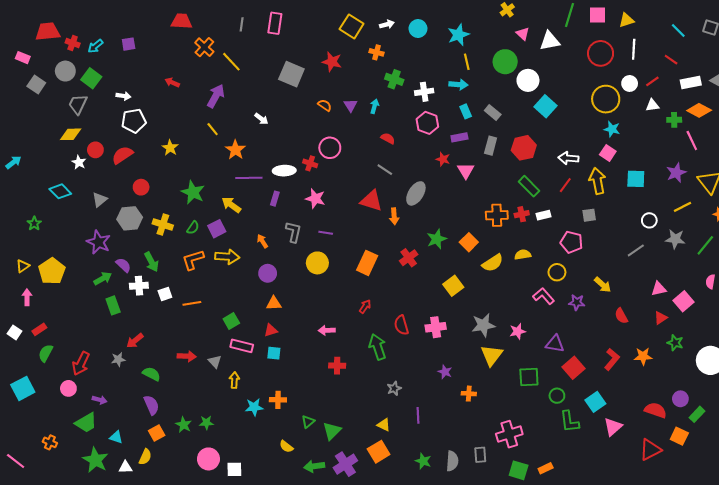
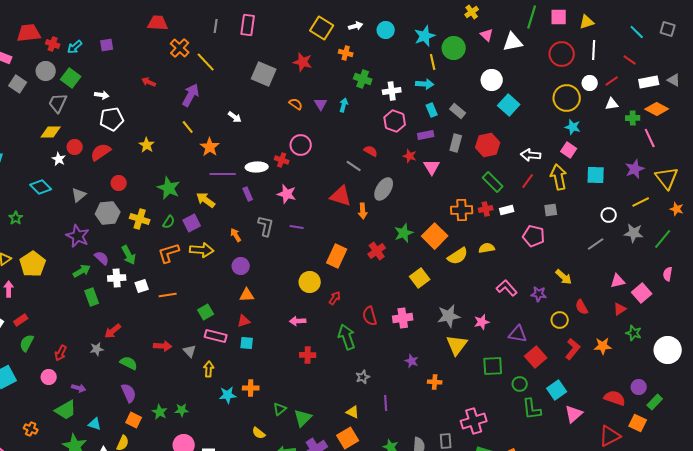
green circle: (505, 62) -> (454, 48), moved
red semicircle: (388, 138) -> (371, 151), moved
purple rectangle: (275, 199) -> (248, 194), turned -40
orange square: (469, 242) -> (435, 236), size x1.4
yellow circle: (317, 263) -> (310, 282), moved
yellow circle: (557, 272) -> (560, 320), moved
red arrow: (81, 364) -> (61, 353), size x0.7
orange square: (157, 433) -> (134, 420), turned -35

